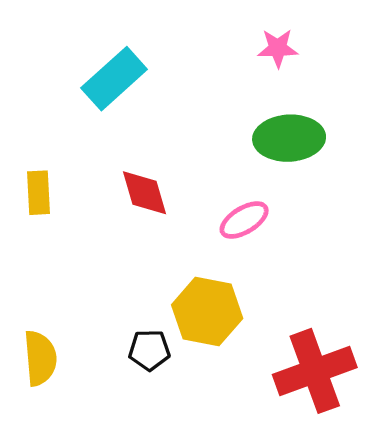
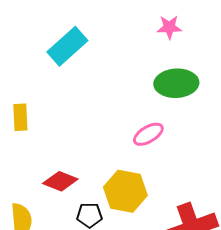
red diamond: (145, 193) -> (60, 181), moved, turned -52

